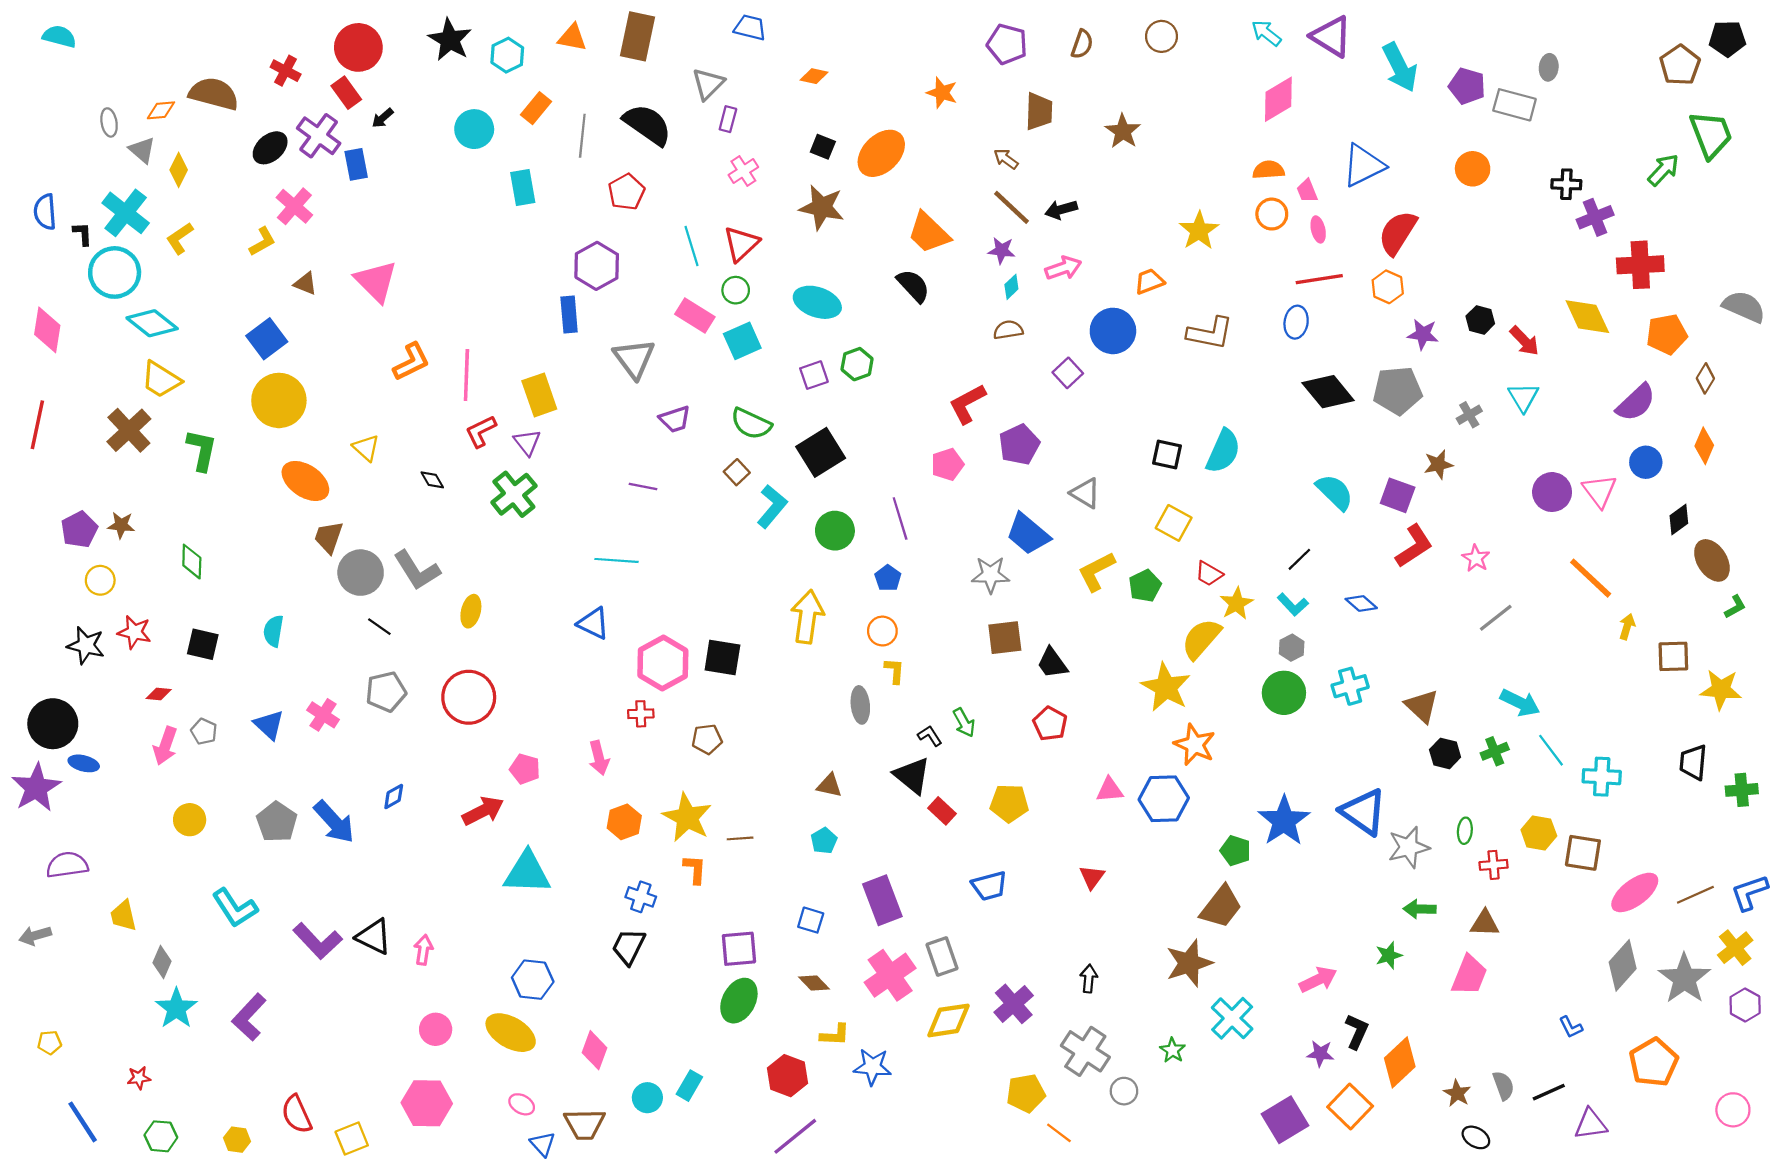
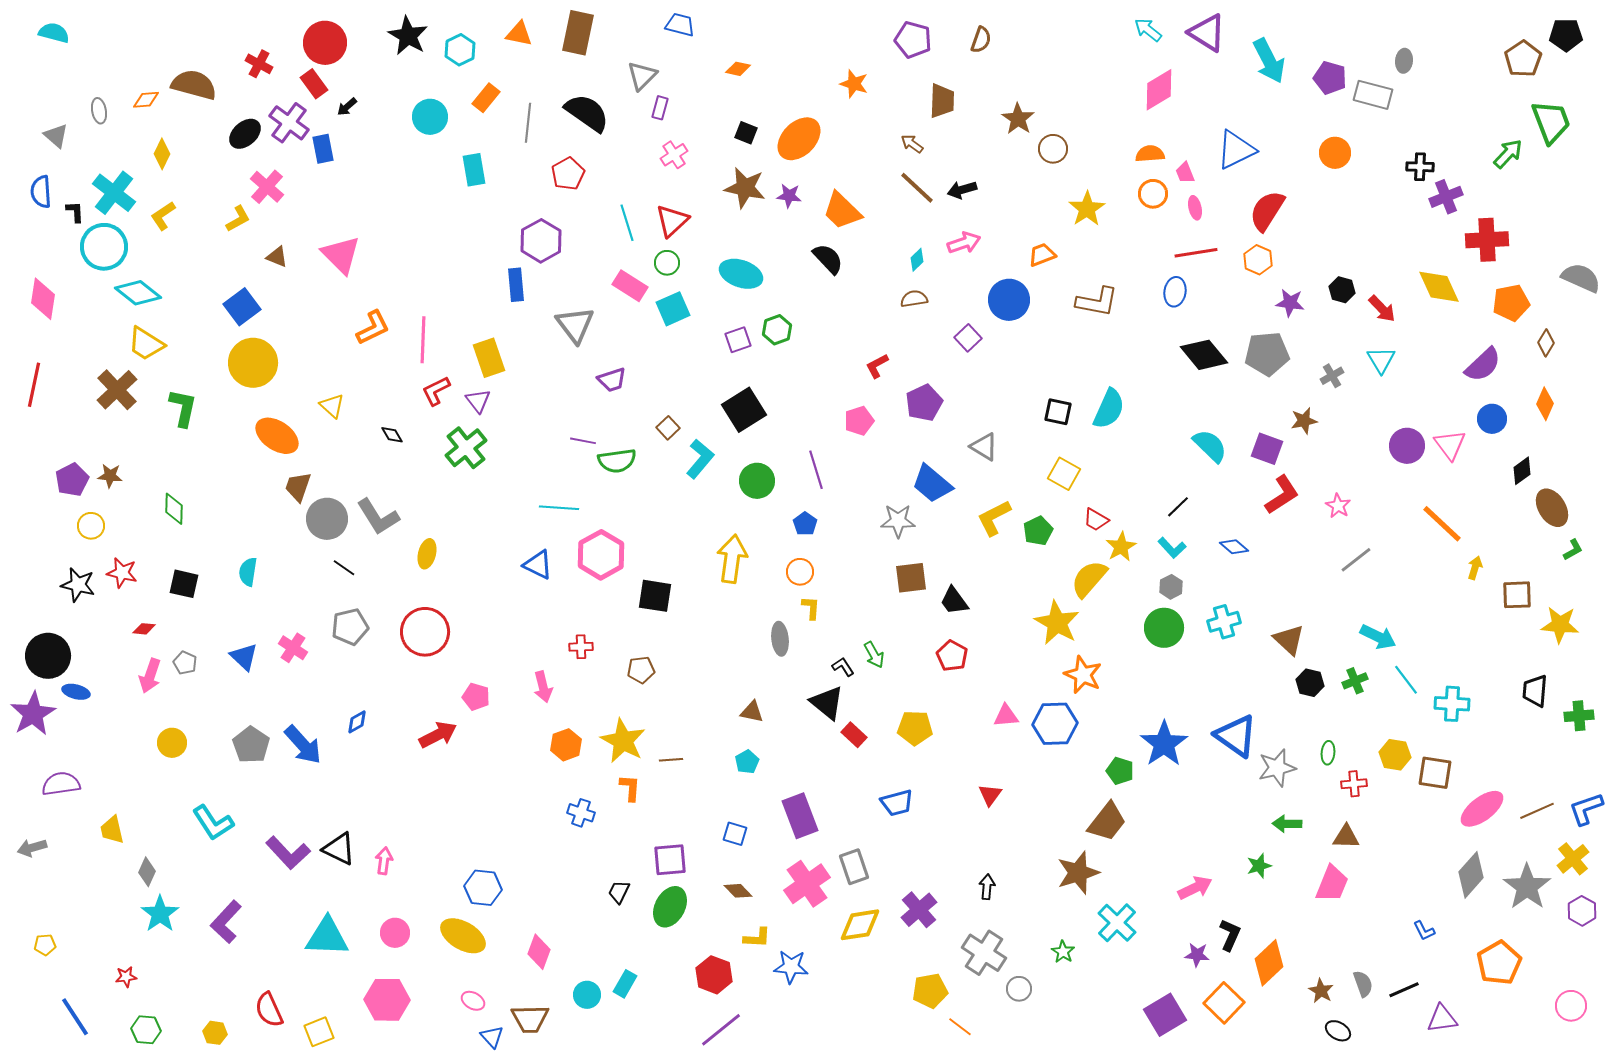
brown circle: (1161, 36) -> (1053, 149), moved
gray triangle: (142, 150) -> (56, 136), moved
purple star: (1002, 250) -> (789, 196), moved
red L-shape: (967, 404) -> (877, 366), size x0.7
green semicircle: (751, 424) -> (617, 461), moved, turned -33
pink hexagon: (663, 663) -> (601, 555), moved
cyan triangle: (527, 873) -> (327, 937), moved
black trapezoid: (629, 947) -> (619, 892), moved, size x0.7

